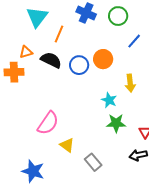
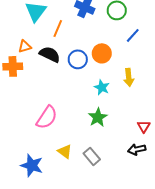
cyan star: (109, 100) -> (102, 87), moved
green star: (116, 123) -> (98, 117), moved, turned -30
yellow triangle: (67, 145) -> (65, 151), moved

